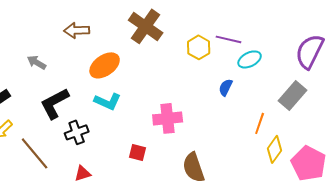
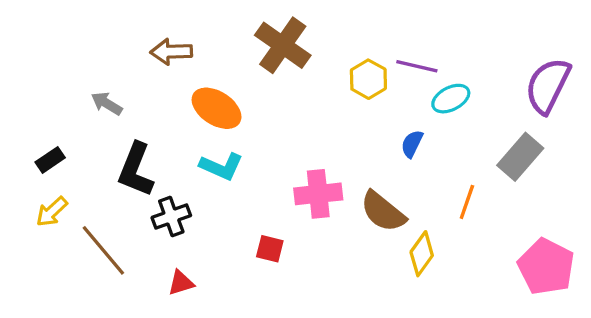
orange ellipse: (105, 65) -> (217, 108), turned 68
black L-shape: (55, 103) -> (136, 170), turned -40
yellow diamond: (275, 149) -> (422, 254), moved
brown semicircle: (194, 167) -> (383, 212), moved, turned -32

